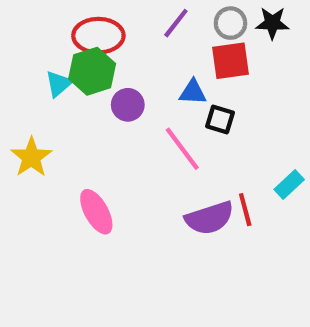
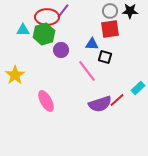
purple line: (176, 23) -> (63, 11), moved
cyan triangle: (59, 84) -> (23, 30), moved, turned 40
red line: (245, 210) -> (117, 100), turned 63

